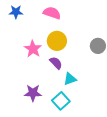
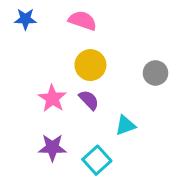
pink star: (33, 49) -> (52, 98), moved
cyan triangle: (70, 79) -> (125, 125), moved

